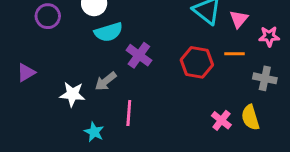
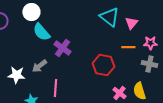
cyan semicircle: (109, 32) -> (41, 32), turned 66
pink star: (269, 36) -> (150, 43), moved
red hexagon: (197, 62) -> (103, 65), moved

